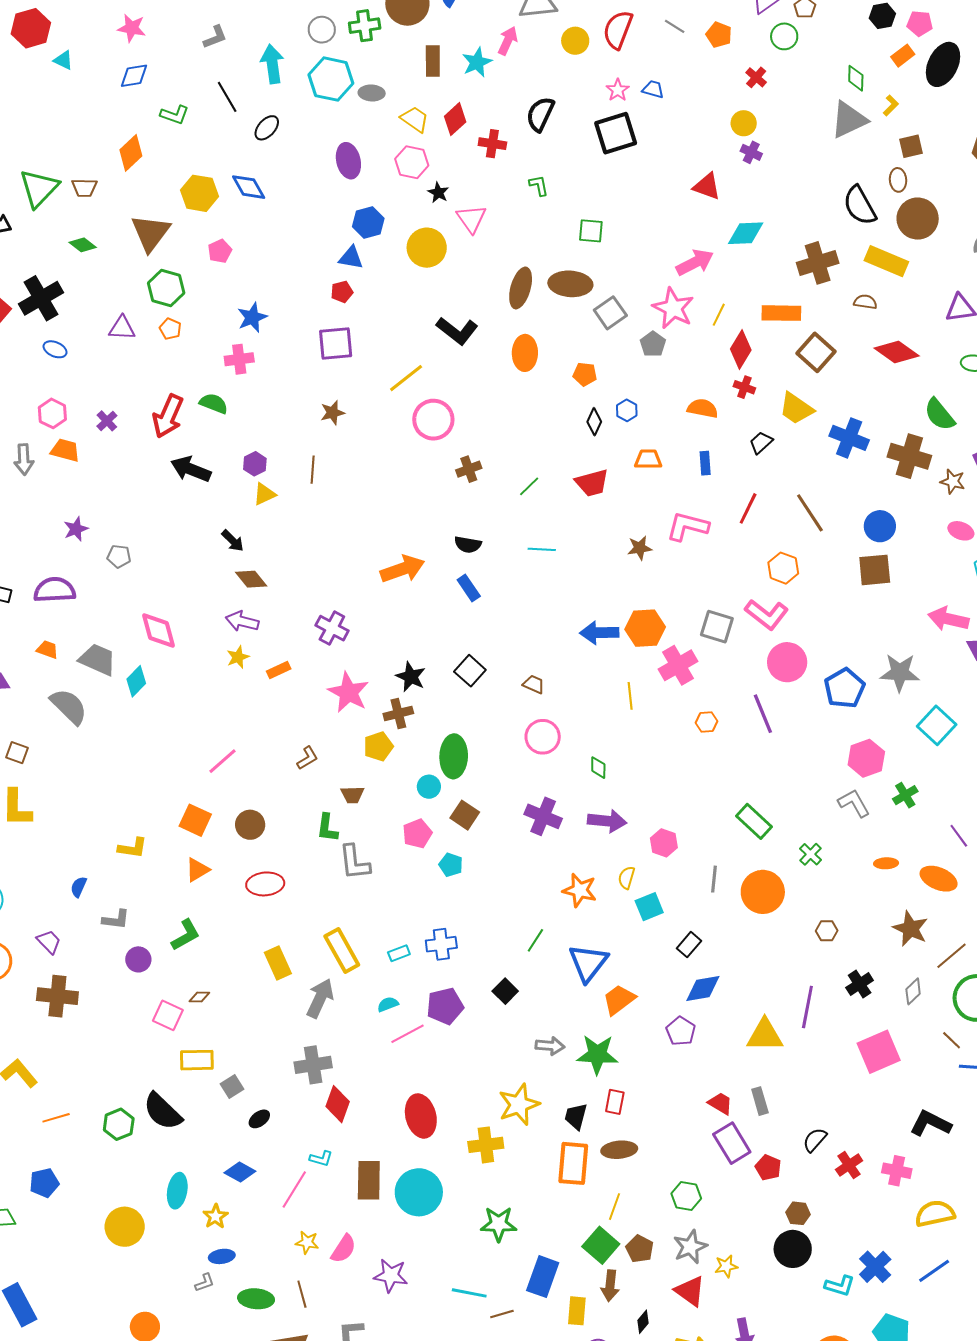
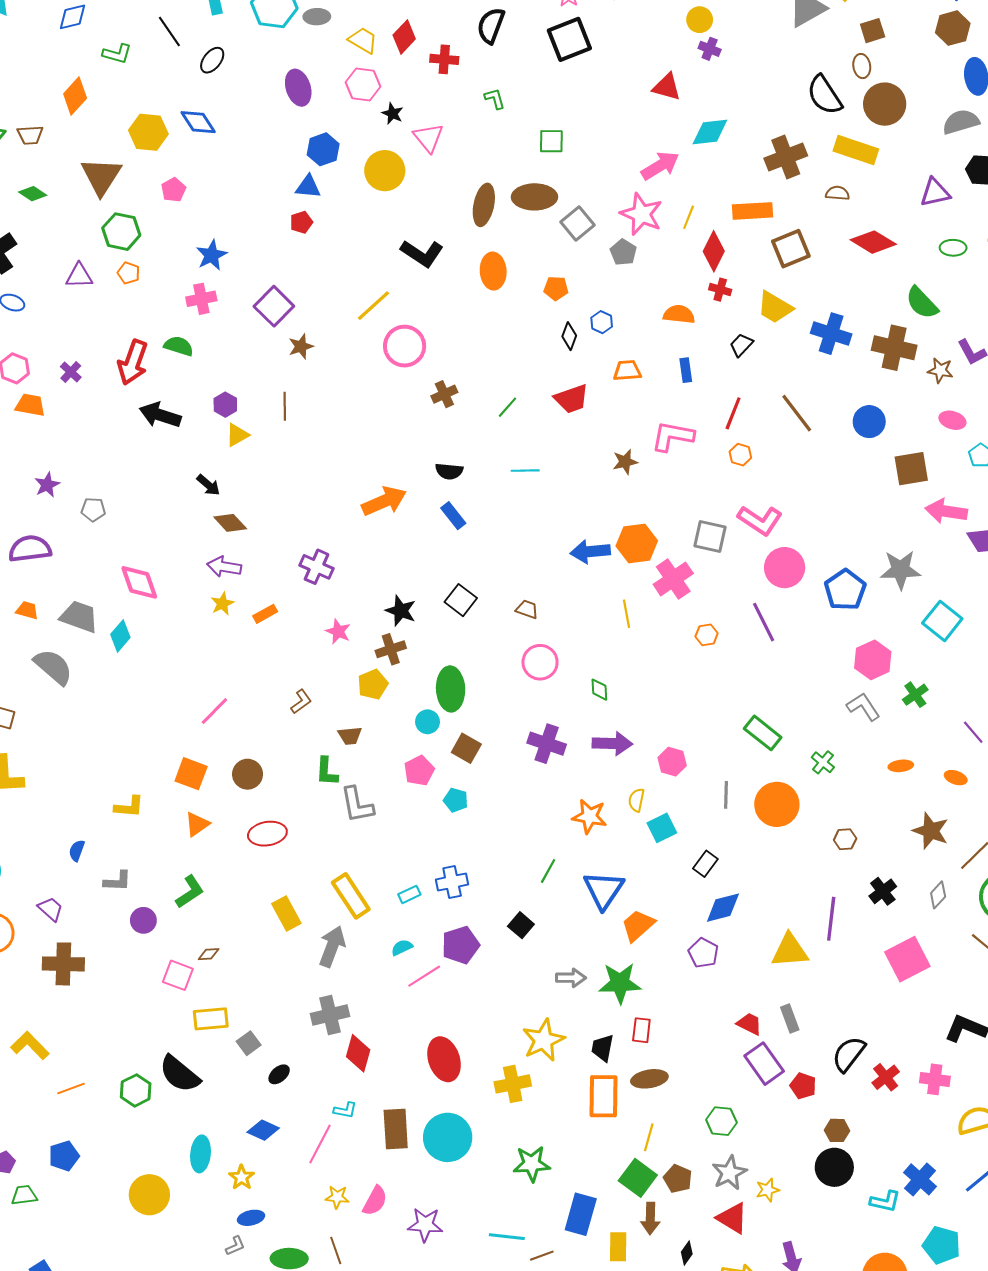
purple square: (336, 343) -> (274, 306), moved, turned -36
brown square: (816, 352) -> (791, 249), turned 30
orange hexagon: (783, 568) -> (740, 455), moved, size x0.7
brown square: (875, 570) -> (911, 469), moved
pink star: (348, 692) -> (338, 631), size x0.6
orange ellipse: (939, 879) -> (956, 778), size x0.6
black semicircle: (815, 1140) -> (849, 1054), size x1.4

